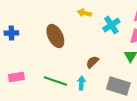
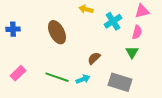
pink rectangle: (16, 77) -> (18, 73), turned -35
cyan arrow: (81, 83) -> (83, 79), turned 64

